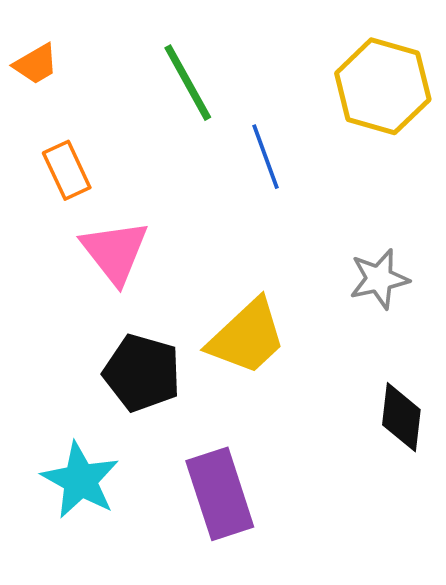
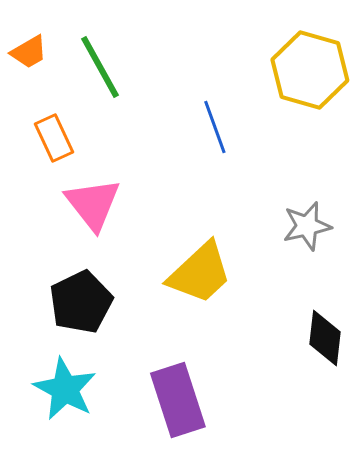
green line: (188, 83) -> (100, 67), moved
black pentagon: (142, 373) -> (81, 302), moved, turned 30

